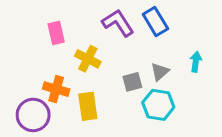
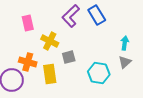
purple L-shape: (118, 23) -> (71, 16), turned -100
gray triangle: (160, 72) -> (125, 62), moved
gray square: (132, 82) -> (69, 57), moved

